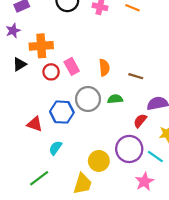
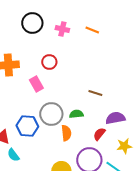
orange semicircle: (104, 68) -> (66, 133), moved
red circle: (51, 72) -> (49, 62), moved
cyan semicircle: (55, 148) -> (13, 155), moved, turned -72

